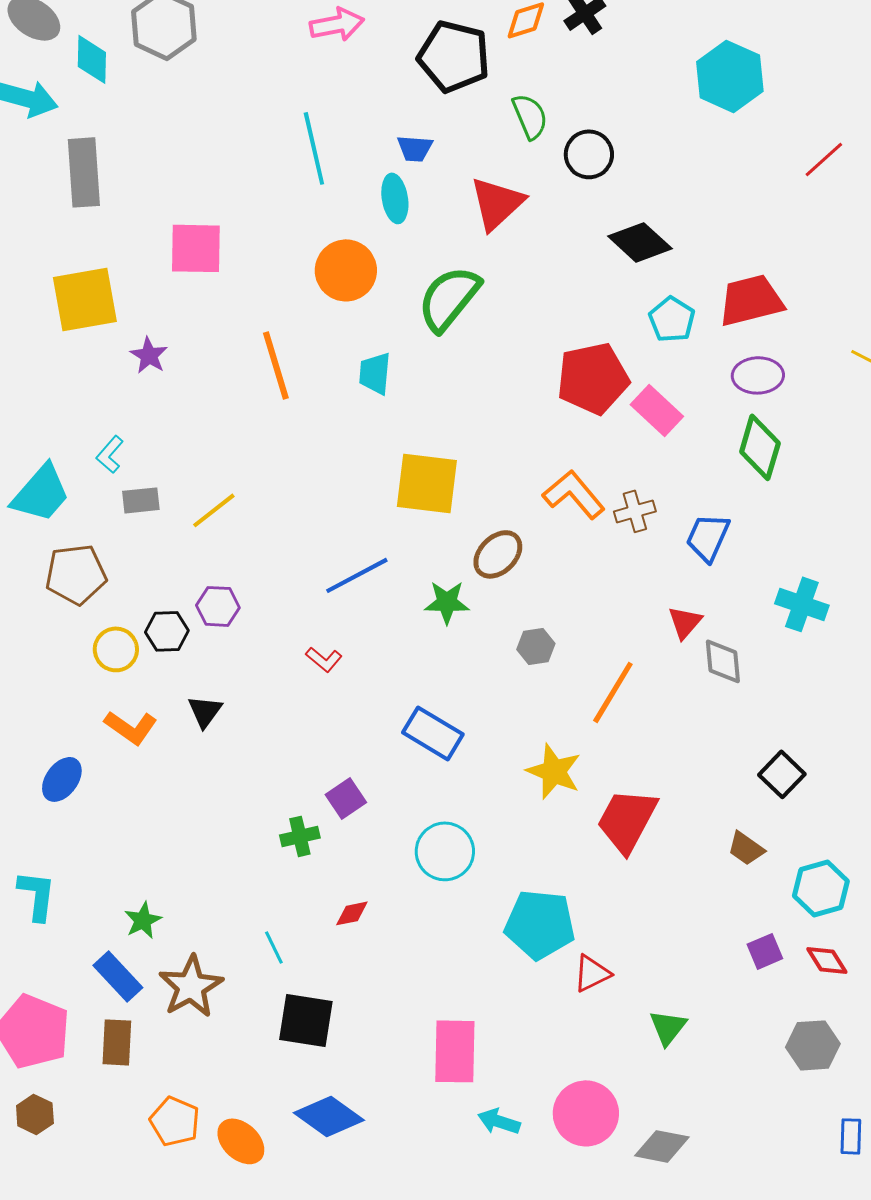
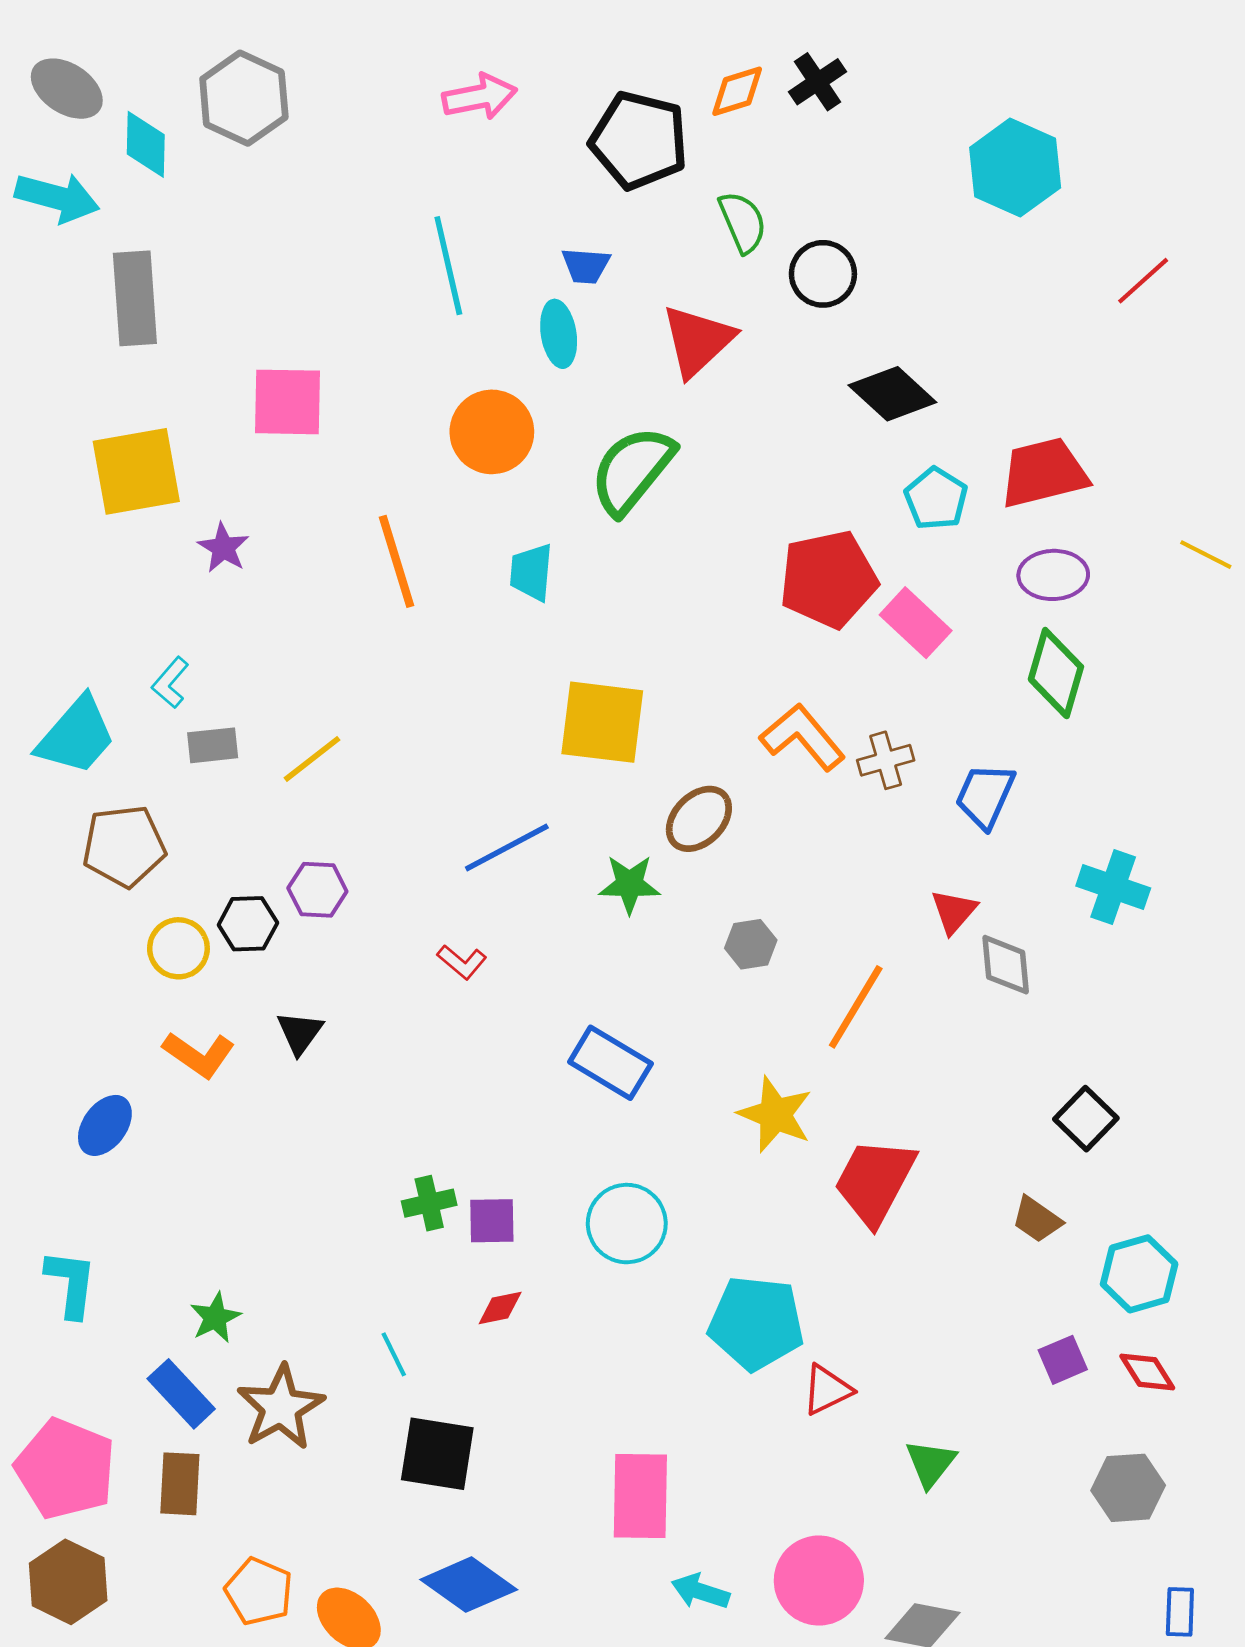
purple square: (346, 798) -> (492, 1221), moved, turned 33
brown hexagon: (35, 1114) -> (68, 1582), size x1.5

